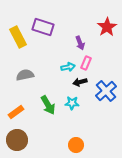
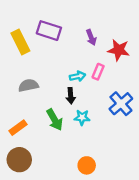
red star: (107, 27) -> (119, 50), moved, turned -30
purple arrow: (80, 43) -> (91, 37), moved
black arrow: (80, 82) -> (71, 96), moved, turned -80

